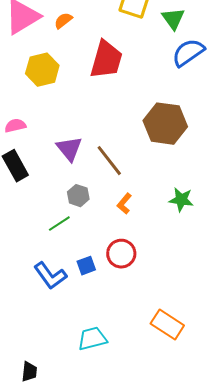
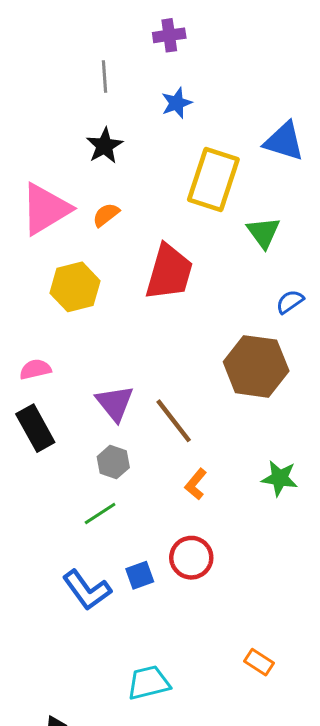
green triangle: (173, 19) -> (263, 232), moved
blue semicircle: (188, 53) -> (290, 302), moved, size x0.6
gray hexagon: (78, 196) -> (113, 462), moved
orange rectangle: (167, 325) -> (259, 662), size x0.6

